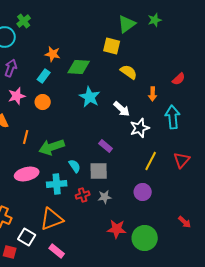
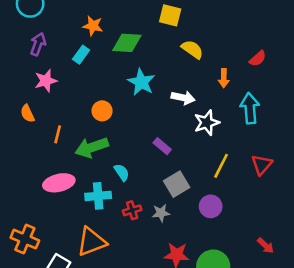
orange circle: (43, 102) -> (102, 111), moved
white arrow: (122, 109) -> (183, 98), turned -30
gray square: (99, 171) -> (177, 184), moved, turned -30

